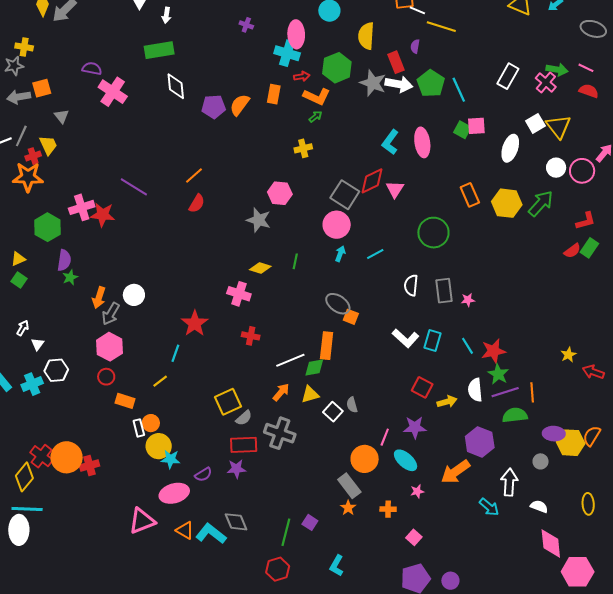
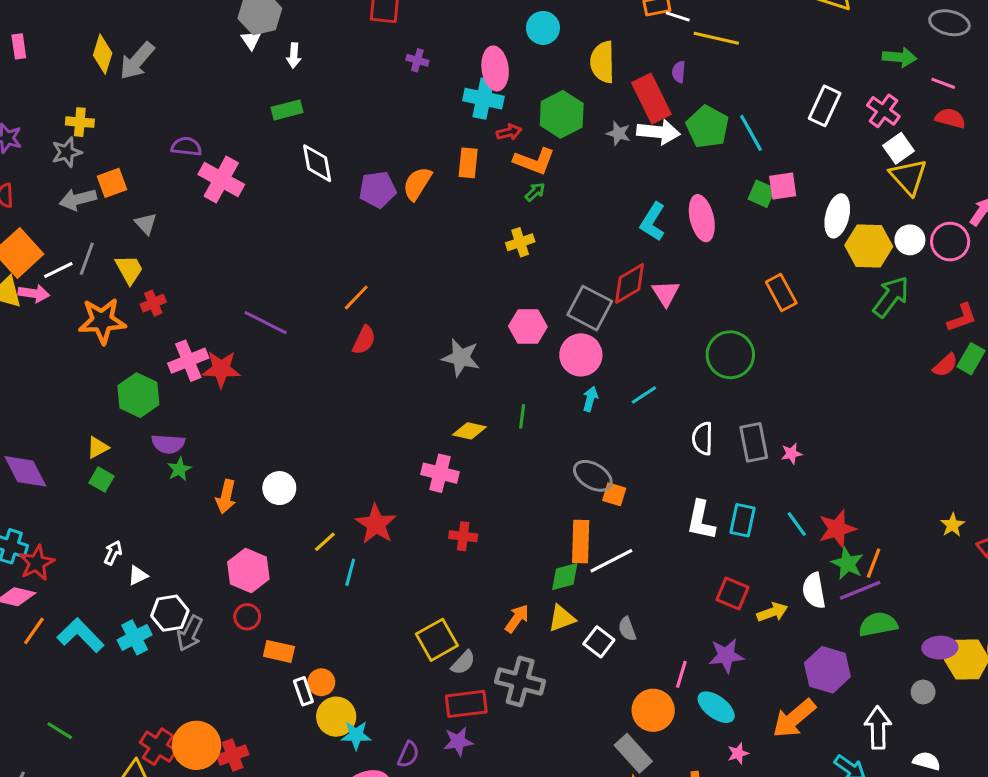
green rectangle: (159, 50) -> (287, 110), size x0.7
red rectangle: (396, 62) -> (651, 99), size x1.4
green arrow: (557, 70) -> (900, 57), moved
gray star: (373, 83) -> (619, 133), size x0.6
white square: (535, 123) -> (899, 148), moved
red cross: (33, 156) -> (153, 303), moved
pink hexagon: (280, 193) -> (528, 326), moved
yellow hexagon: (507, 203) -> (869, 246), moved
purple semicircle: (64, 260) -> (168, 444), turned 90
gray arrow: (111, 314) -> (190, 633), moved
white L-shape: (406, 338) -> (701, 520), turned 64
white triangle: (38, 344) -> (138, 576), turned 32
white line: (290, 360) -> (611, 561), moved
yellow line: (160, 381) -> (325, 542), moved
orange line: (532, 392) -> (874, 563), moved, turned 30
purple semicircle: (203, 475) -> (408, 754), turned -30

